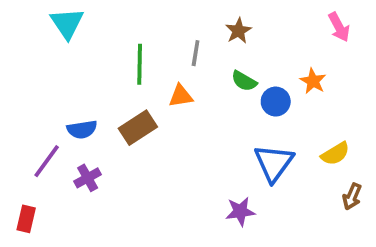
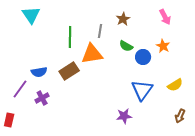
pink arrow: (339, 27) -> (165, 17), moved
orange triangle: (181, 96) -> (92, 54), size x1.6
brown arrow: (352, 197) -> (180, 116), moved

